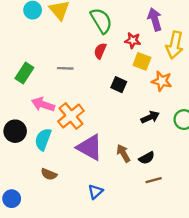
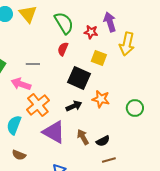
red star: (133, 40) -> (91, 32), moved
orange star: (162, 81) -> (101, 99), moved
black square: (119, 85) -> (79, 78), size x1.6
pink arrow: (43, 104) -> (21, 84), moved
black arrow: (150, 117) -> (74, 106), moved

